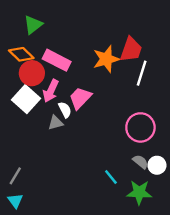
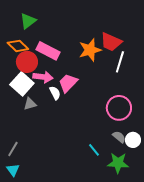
red trapezoid: (131, 50) -> (111, 42), turned 95
pink arrow: (51, 91) -> (43, 77), turned -108
gray triangle: (55, 123) -> (30, 104), moved

